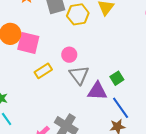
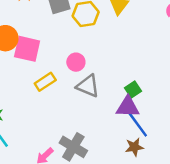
gray triangle: (79, 75) -> (88, 86), turned -30
purple triangle: (97, 91) -> (128, 107), moved

